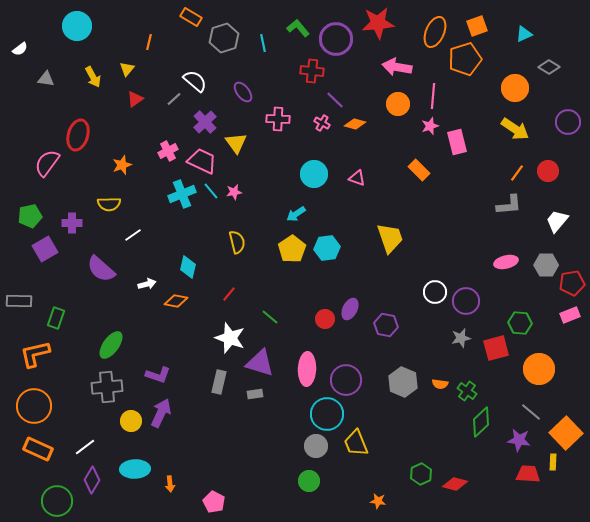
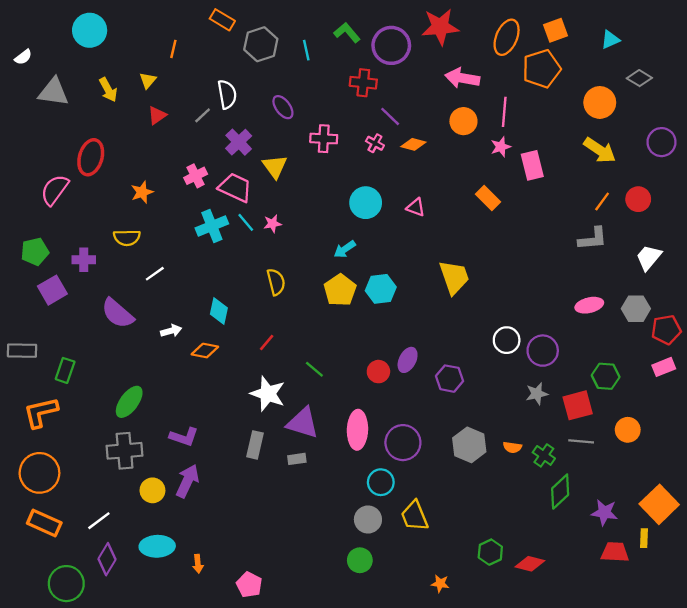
gray triangle: (46, 79) -> (53, 92), size x1.6
white semicircle: (195, 81) -> (227, 94), turned 40
orange circle: (539, 369) -> (628, 430), size x0.7
gray line: (531, 412) -> (581, 441), moved, turned -35
cyan circle: (327, 414) -> (381, 482), size x0.7

